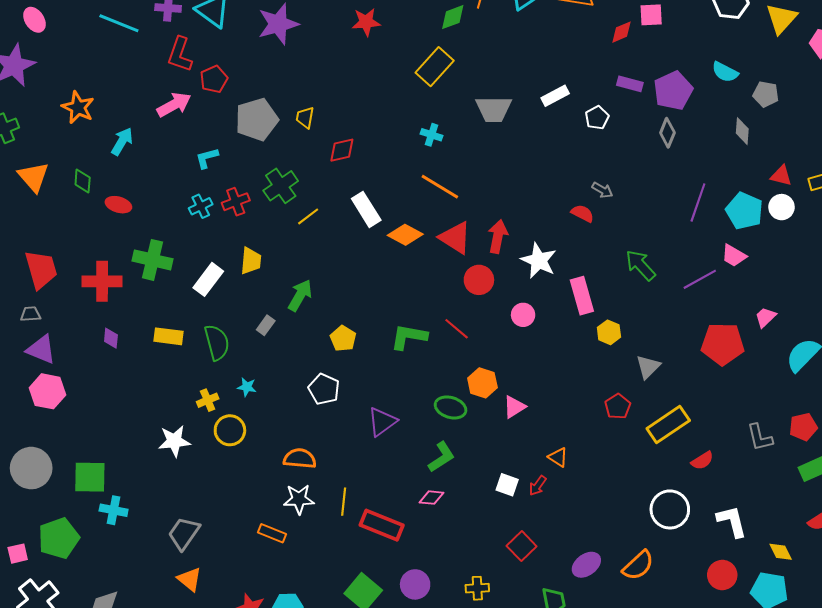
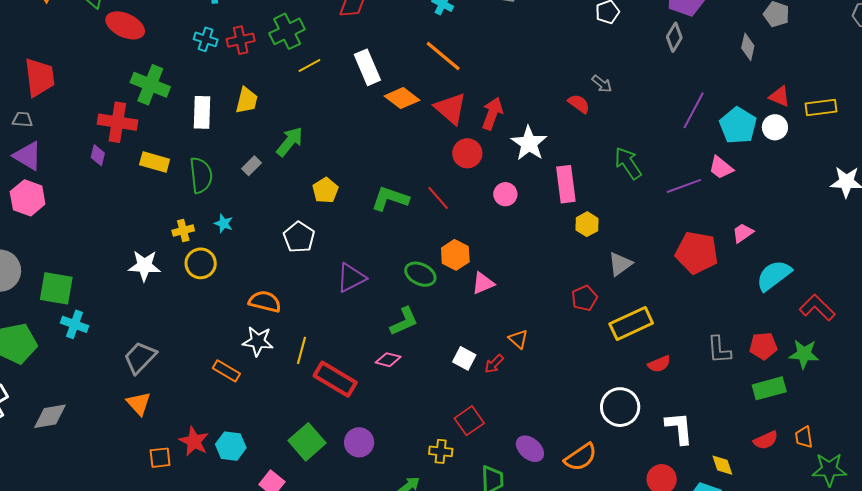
red ellipse: (118, 205) -> (125, 25), size x1.5
cyan cross: (201, 206) -> (206, 39), turned 35
white rectangle: (208, 279) -> (202, 112), turned -44
red cross: (102, 281) -> (117, 122), moved
purple ellipse: (586, 565) -> (530, 449), turned 68
yellow cross: (477, 588) -> (441, 451), moved

